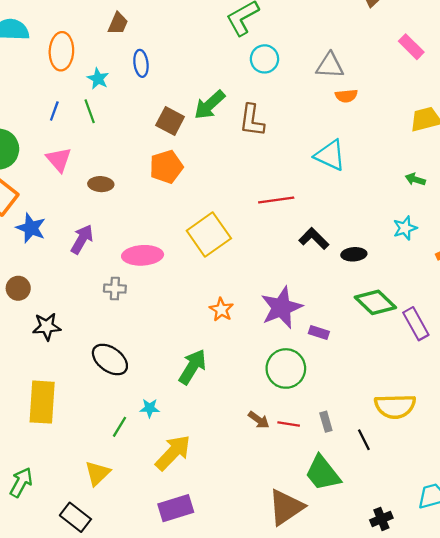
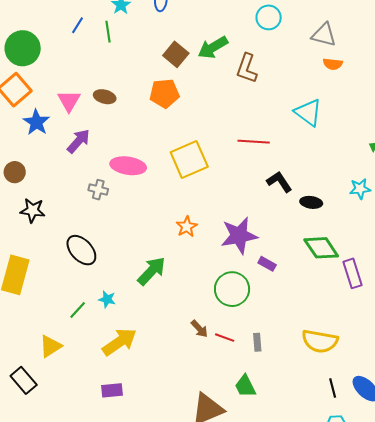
pink triangle: (59, 160) -> (69, 101), moved
black line: (364, 440) -> (333, 388), moved
green trapezoid: (323, 473) -> (245, 386), size x0.7
purple rectangle: (176, 508) -> (112, 390), size x0.7

